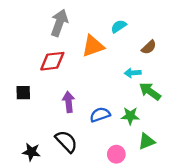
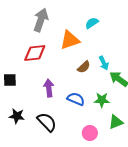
brown semicircle: (149, 47) -> (84, 67), moved
cyan arrow: (133, 73) -> (104, 63), turned -112
blue semicircle: (100, 115) -> (76, 99), turned 42
black star: (31, 152) -> (17, 116), moved

